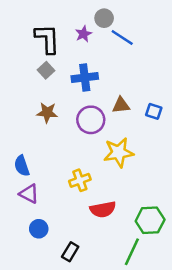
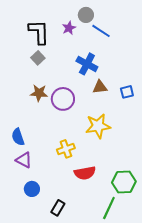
blue cross: (85, 77) -> (87, 64), moved, turned 35
blue square: (154, 111) -> (127, 92), turned -32
purple circle: (91, 120) -> (63, 99), moved

